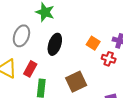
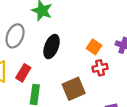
red cross: (109, 59) -> (100, 68), moved, turned -32

